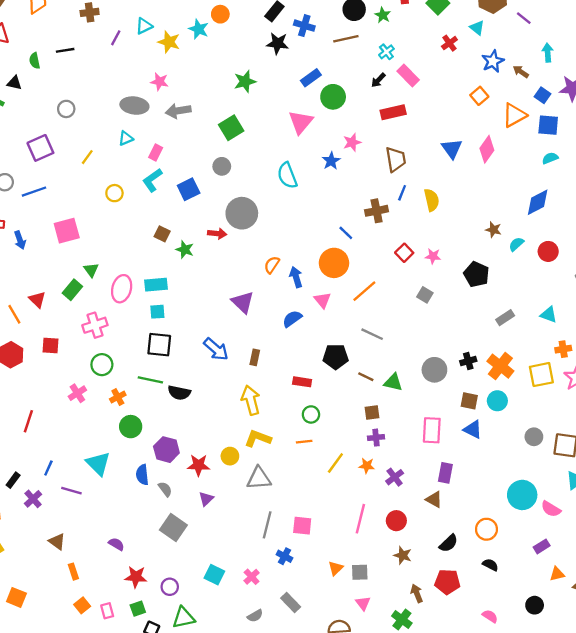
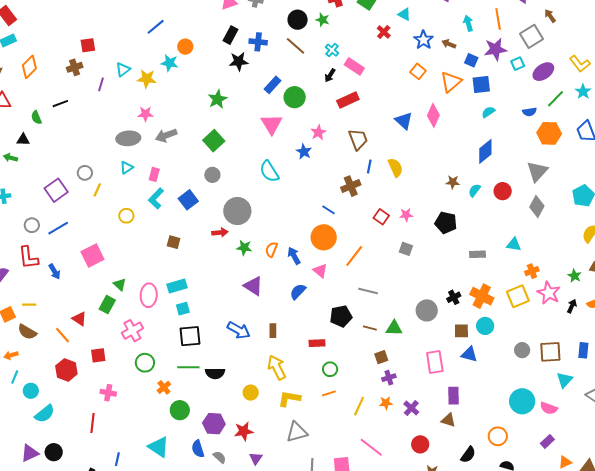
brown line: (346, 39) -> (296, 46), turned 65
gray circle: (66, 109) -> (85, 173), moved
green star: (185, 250) -> (244, 248), moved
gray rectangle: (505, 318) -> (477, 254), turned 42
pink cross: (77, 393) -> (108, 393), moved, turned -35
yellow circle: (230, 456) -> (251, 393), moved
pink line: (360, 519) -> (371, 447), moved, turned -55

